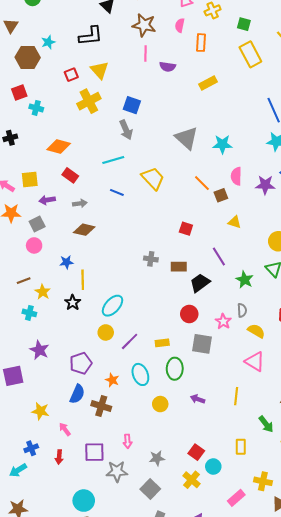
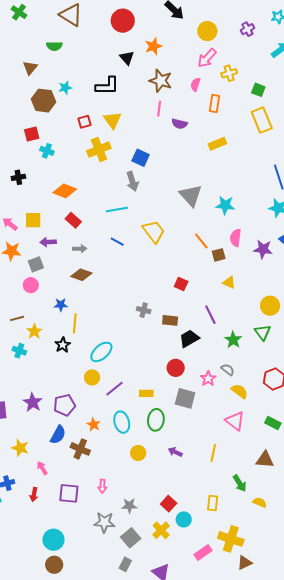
gray semicircle: (242, 310) -> (228, 370), turned -56
purple star: (39, 350) -> (33, 402), moved
gray star: (117, 471) -> (104, 522), moved
yellow cross: (263, 481) -> (231, 539), size x1.4
gray square: (150, 489) -> (131, 538), moved

